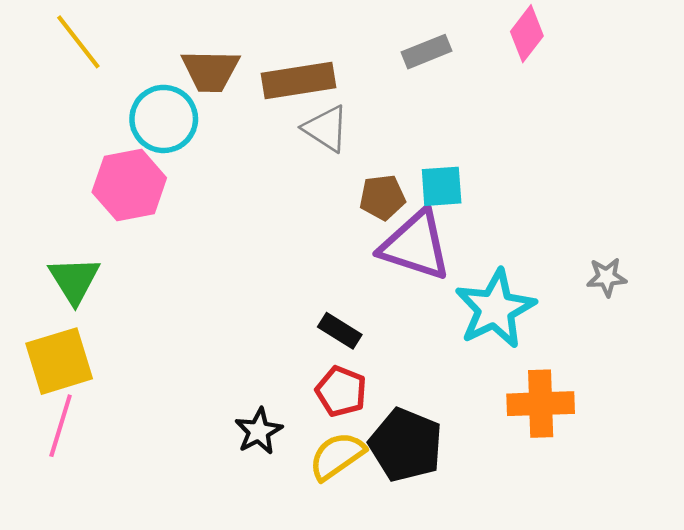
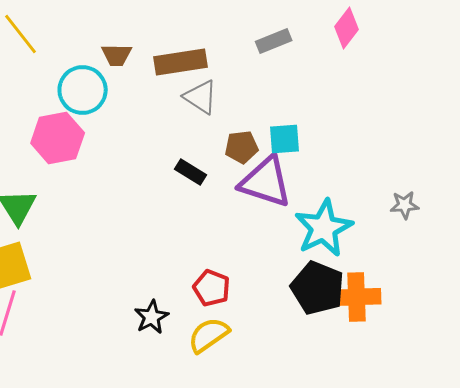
brown trapezoid: (210, 71) -> (117, 55), size x0.7
black rectangle: (340, 331) -> (191, 172), moved
black pentagon: (406, 445) -> (318, 288), moved

